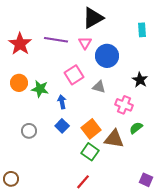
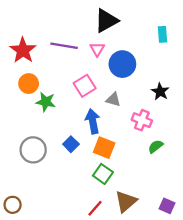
orange circle: (19, 83) -> (29, 84), moved
blue arrow: (62, 102) -> (93, 121), moved, size x1.5
orange square: (91, 129) -> (104, 148), turned -30
gray circle: (29, 131) -> (33, 150), size x1.5
brown triangle: (114, 139) -> (126, 201), moved, turned -50

